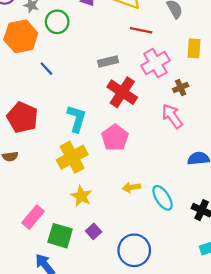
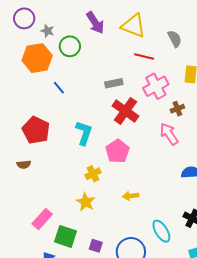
yellow cross: (72, 157) -> (93, 174), moved, size x0.6
cyan ellipse: (163, 198) -> (161, 231), moved
purple square: (94, 231) -> (96, 246), moved, turned -32

